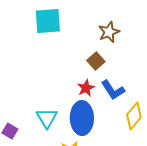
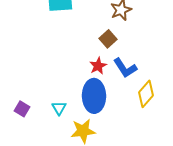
cyan triangle: (47, 118) -> (59, 108), moved, size x0.7

